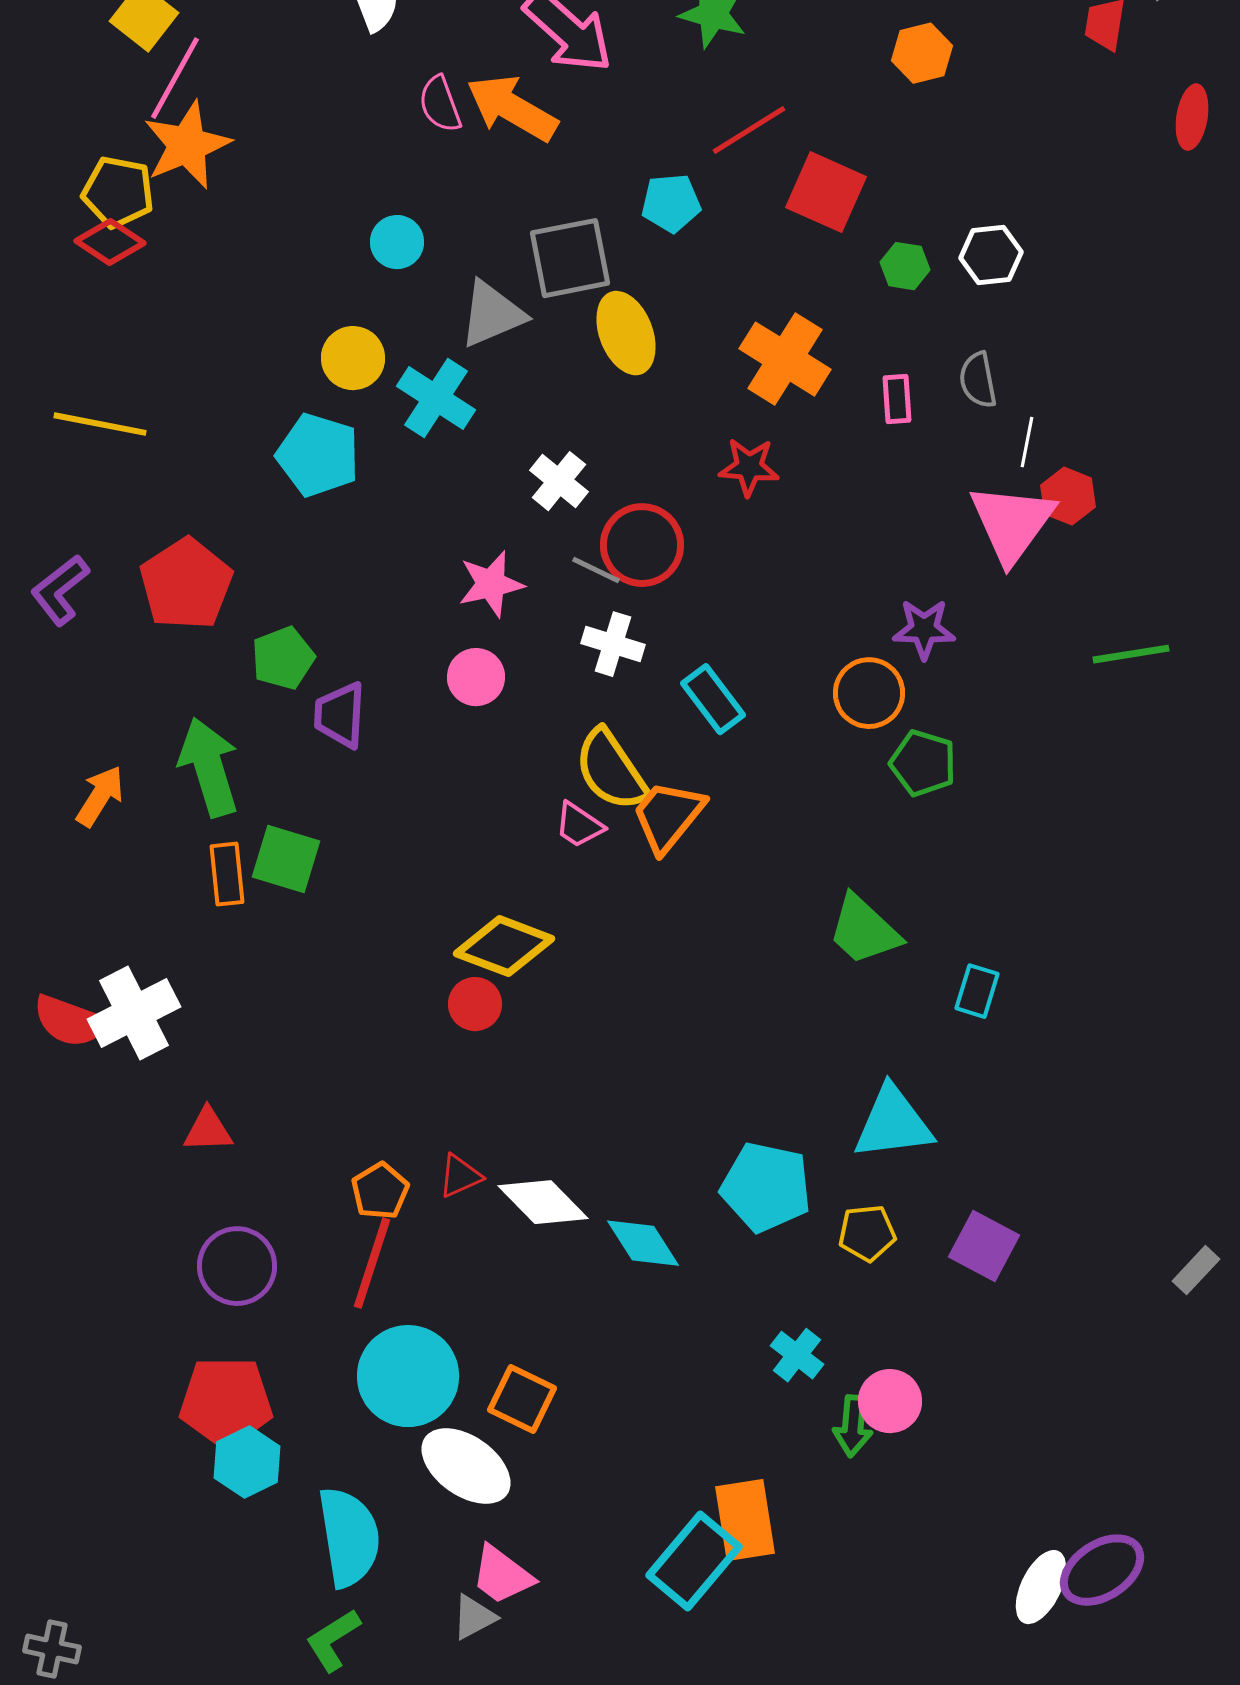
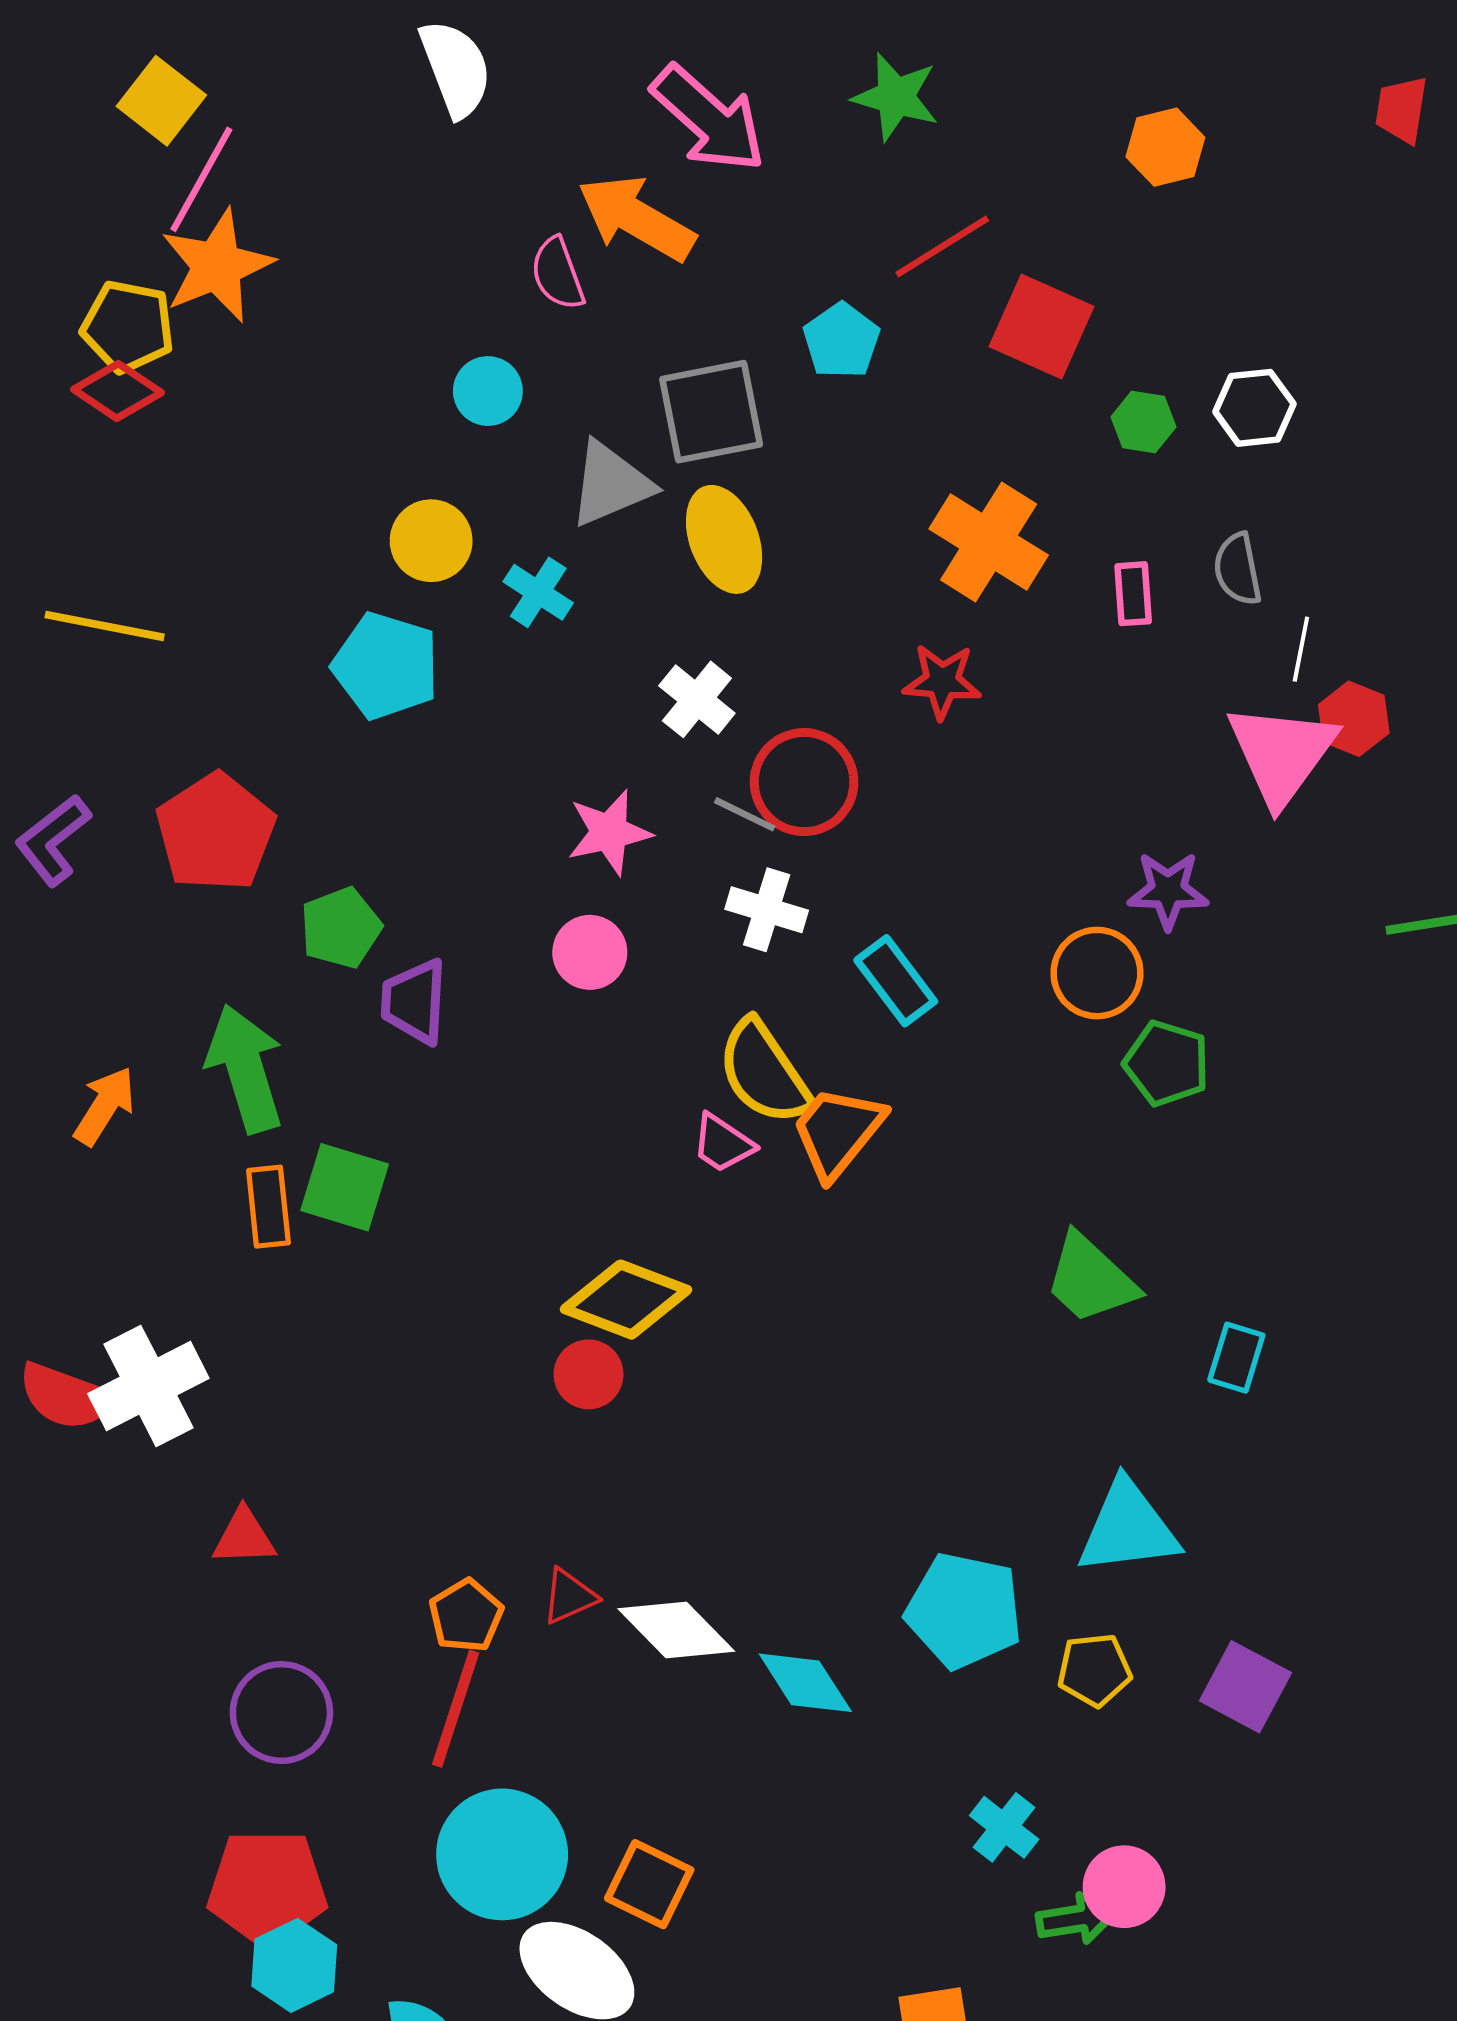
pink semicircle: (440, 104) -> (558, 274), moved
cyan pentagon: (671, 203) -> (841, 341), turned -30
yellow ellipse: (626, 333) -> (724, 539), moved
cyan cross: (436, 398) -> (538, 592), size x0.7
green arrow: (853, 1426) -> (1076, 1919), turned -104

